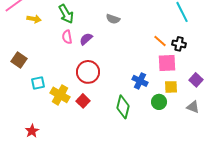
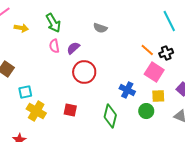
black cross: (179, 44) -> (166, 53), turned -32
pink square: (167, 63) -> (154, 72), turned 36
red circle: (88, 72) -> (84, 72), moved
yellow cross: (60, 95) -> (36, 111), moved
red square: (83, 101) -> (70, 110), turned -32

